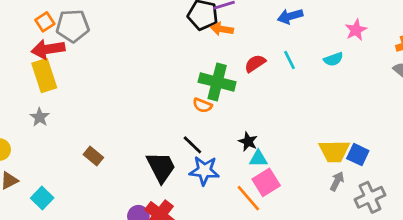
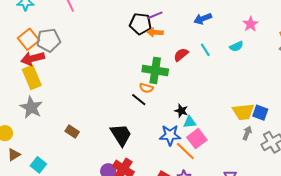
orange square: (45, 22) -> (29, 39), size x1.5
gray star: (40, 117) -> (31, 107), size x1.6
black line: (192, 145) -> (139, 100), moved
blue star: (204, 171) -> (170, 135), moved

